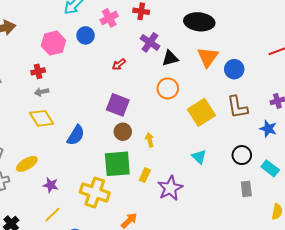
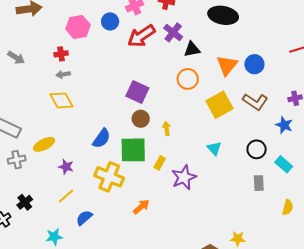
orange triangle: (208, 57) -> (227, 65), moved
red arrow: (119, 64) -> (141, 36), moved, size x2.0
brown L-shape: (237, 107) -> (255, 102), turned -50
blue semicircle: (76, 135) -> (102, 138), moved

